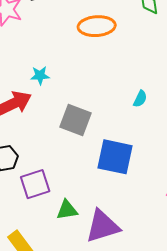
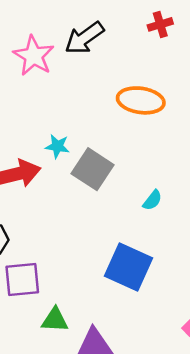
cyan semicircle: (140, 99) -> (152, 200), moved
gray square: (76, 120) -> (93, 169), moved

